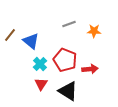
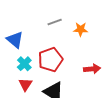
red pentagon: (65, 60) -> (50, 60), turned 30
red arrow: (90, 69) -> (92, 69), moved

